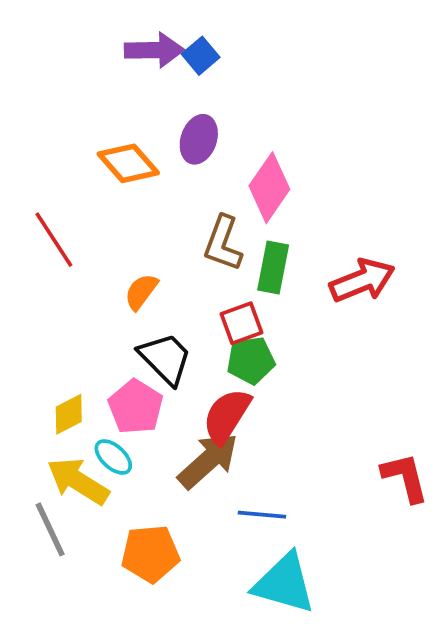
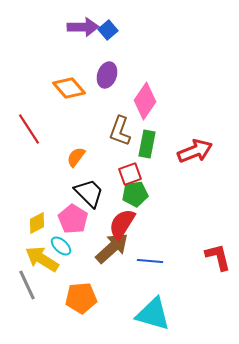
blue line: (262, 515) -> (150, 261), moved

